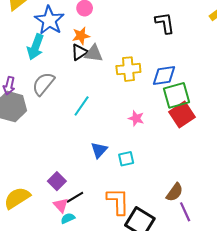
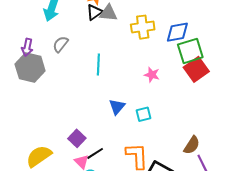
gray semicircle: (43, 84) -> (60, 44), size x0.7
cyan line: (82, 106) -> (98, 65), turned -30

